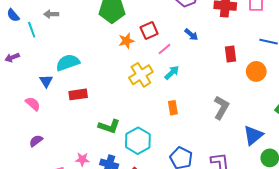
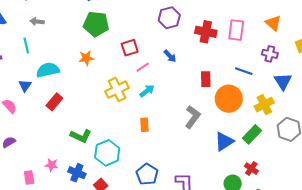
cyan line: (32, 30) -> (26, 45), moved
orange star: (126, 41) -> (86, 58), moved
orange circle: (256, 71) -> (229, 99), size x1.4
red rectangle: (78, 94) -> (54, 102), turned -48
gray L-shape: (221, 108) -> (193, 117), moved
blue triangle: (253, 135) -> (224, 141), moved

